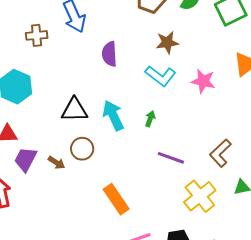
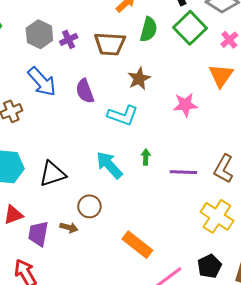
purple semicircle: (109, 54) -> (85, 91), moved
cyan L-shape: (161, 76) -> (123, 115), moved
black triangle: (75, 110) -> (52, 174), moved
purple line: (171, 158) -> (183, 172), moved

